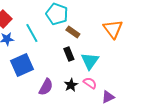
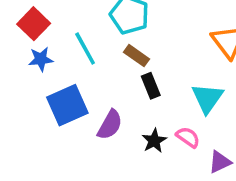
brown rectangle: (73, 32) -> (136, 56), moved
cyan triangle: (90, 61) -> (207, 98), moved
purple semicircle: (46, 87) -> (110, 125), moved

